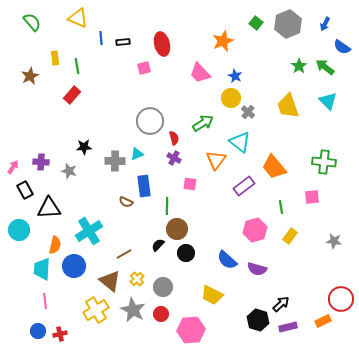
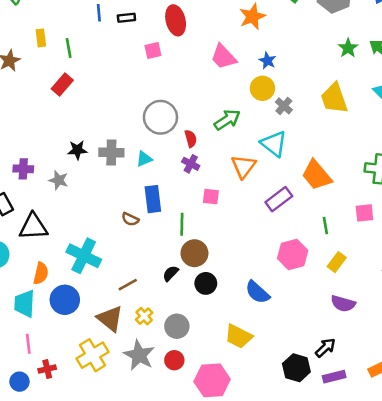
gray cross: (115, 161) -> (111, 152), moved
cyan cross: (89, 231) -> (84, 256), turned -32
purple semicircle: (257, 269) -> (343, 304), moved
red cross: (60, 334) -> (47, 369), moved

